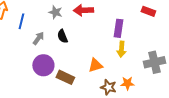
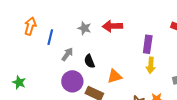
black semicircle: (62, 36) -> (89, 61), moved
orange triangle: (95, 65) -> (115, 76), moved

